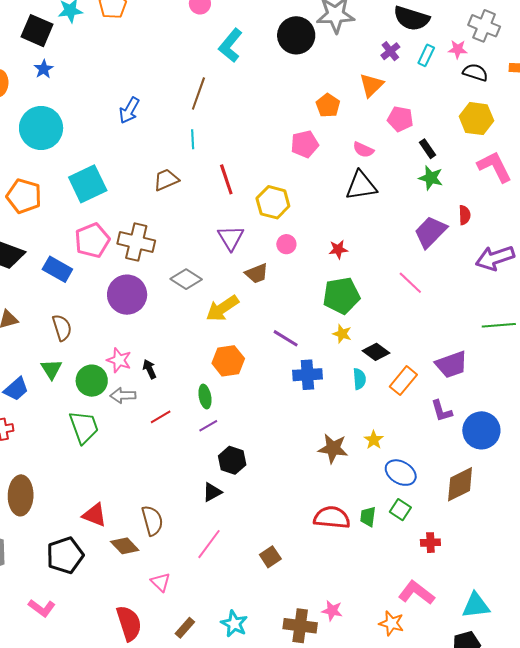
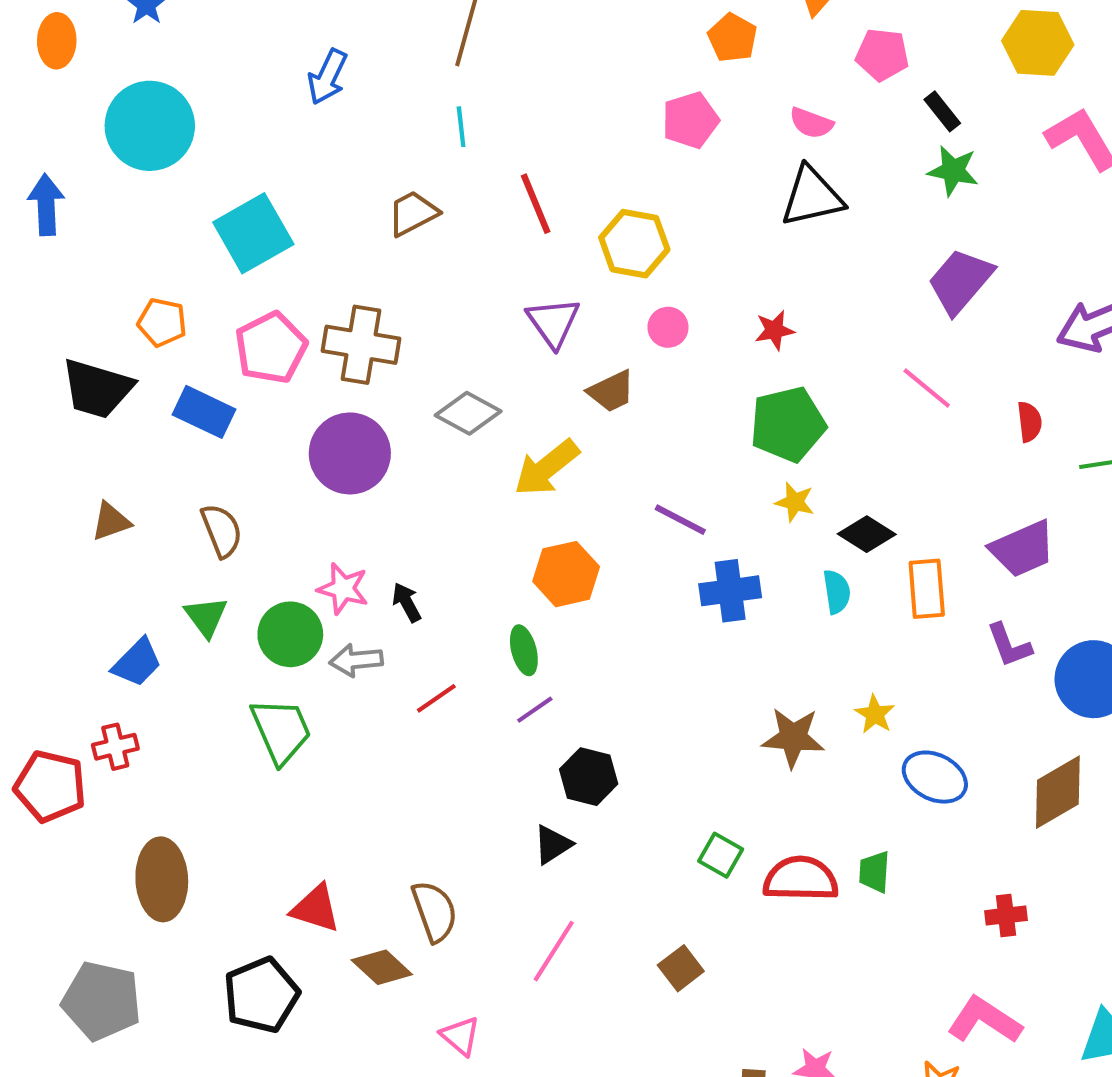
orange pentagon: (24, 196) -> (162, 322), moved, size x0.7
red semicircle: (465, 215) -> (1029, 422), moved
orange rectangle: (403, 381) -> (927, 589), turned -40
green square: (400, 510) -> (721, 855), moved

